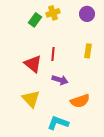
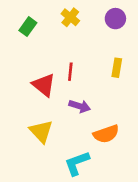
yellow cross: (53, 13) -> (70, 17), turned -32
green rectangle: (35, 20) -> (28, 27), moved
cyan L-shape: (58, 123) -> (77, 163), turned -40

